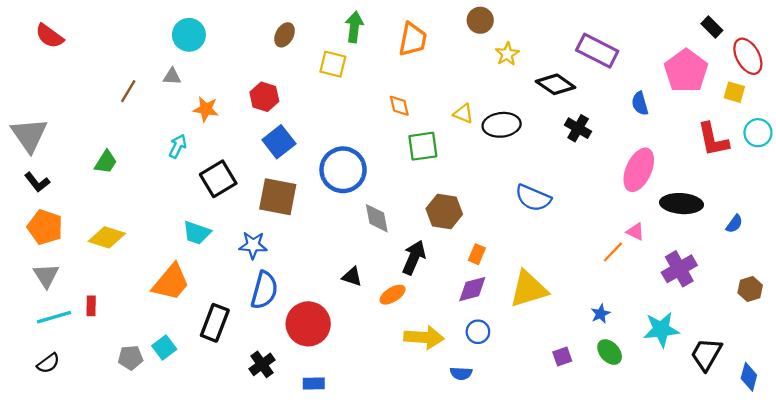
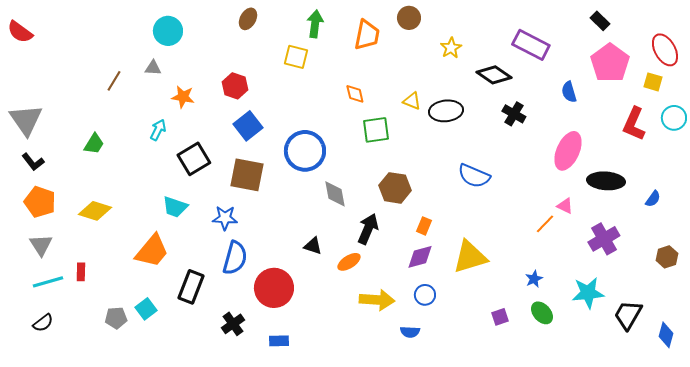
brown circle: (480, 20) -> (409, 18), moved
black rectangle: (712, 27) -> (600, 21), moved
brown ellipse: (285, 35) -> (248, 19), moved
red semicircle: (49, 36) -> (20, 32), moved
red L-shape: (713, 139) -> (634, 124), turned 36

